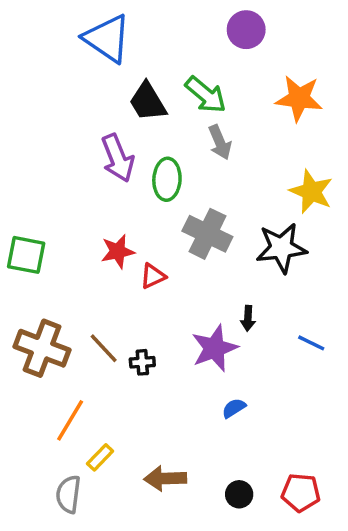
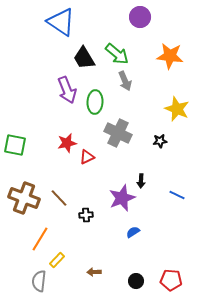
black star: (281, 248) -> (160, 141), size x0.5
black cross: (142, 362) -> (86, 215), moved
brown arrow: (165, 478) -> (94, 272), size x0.6

